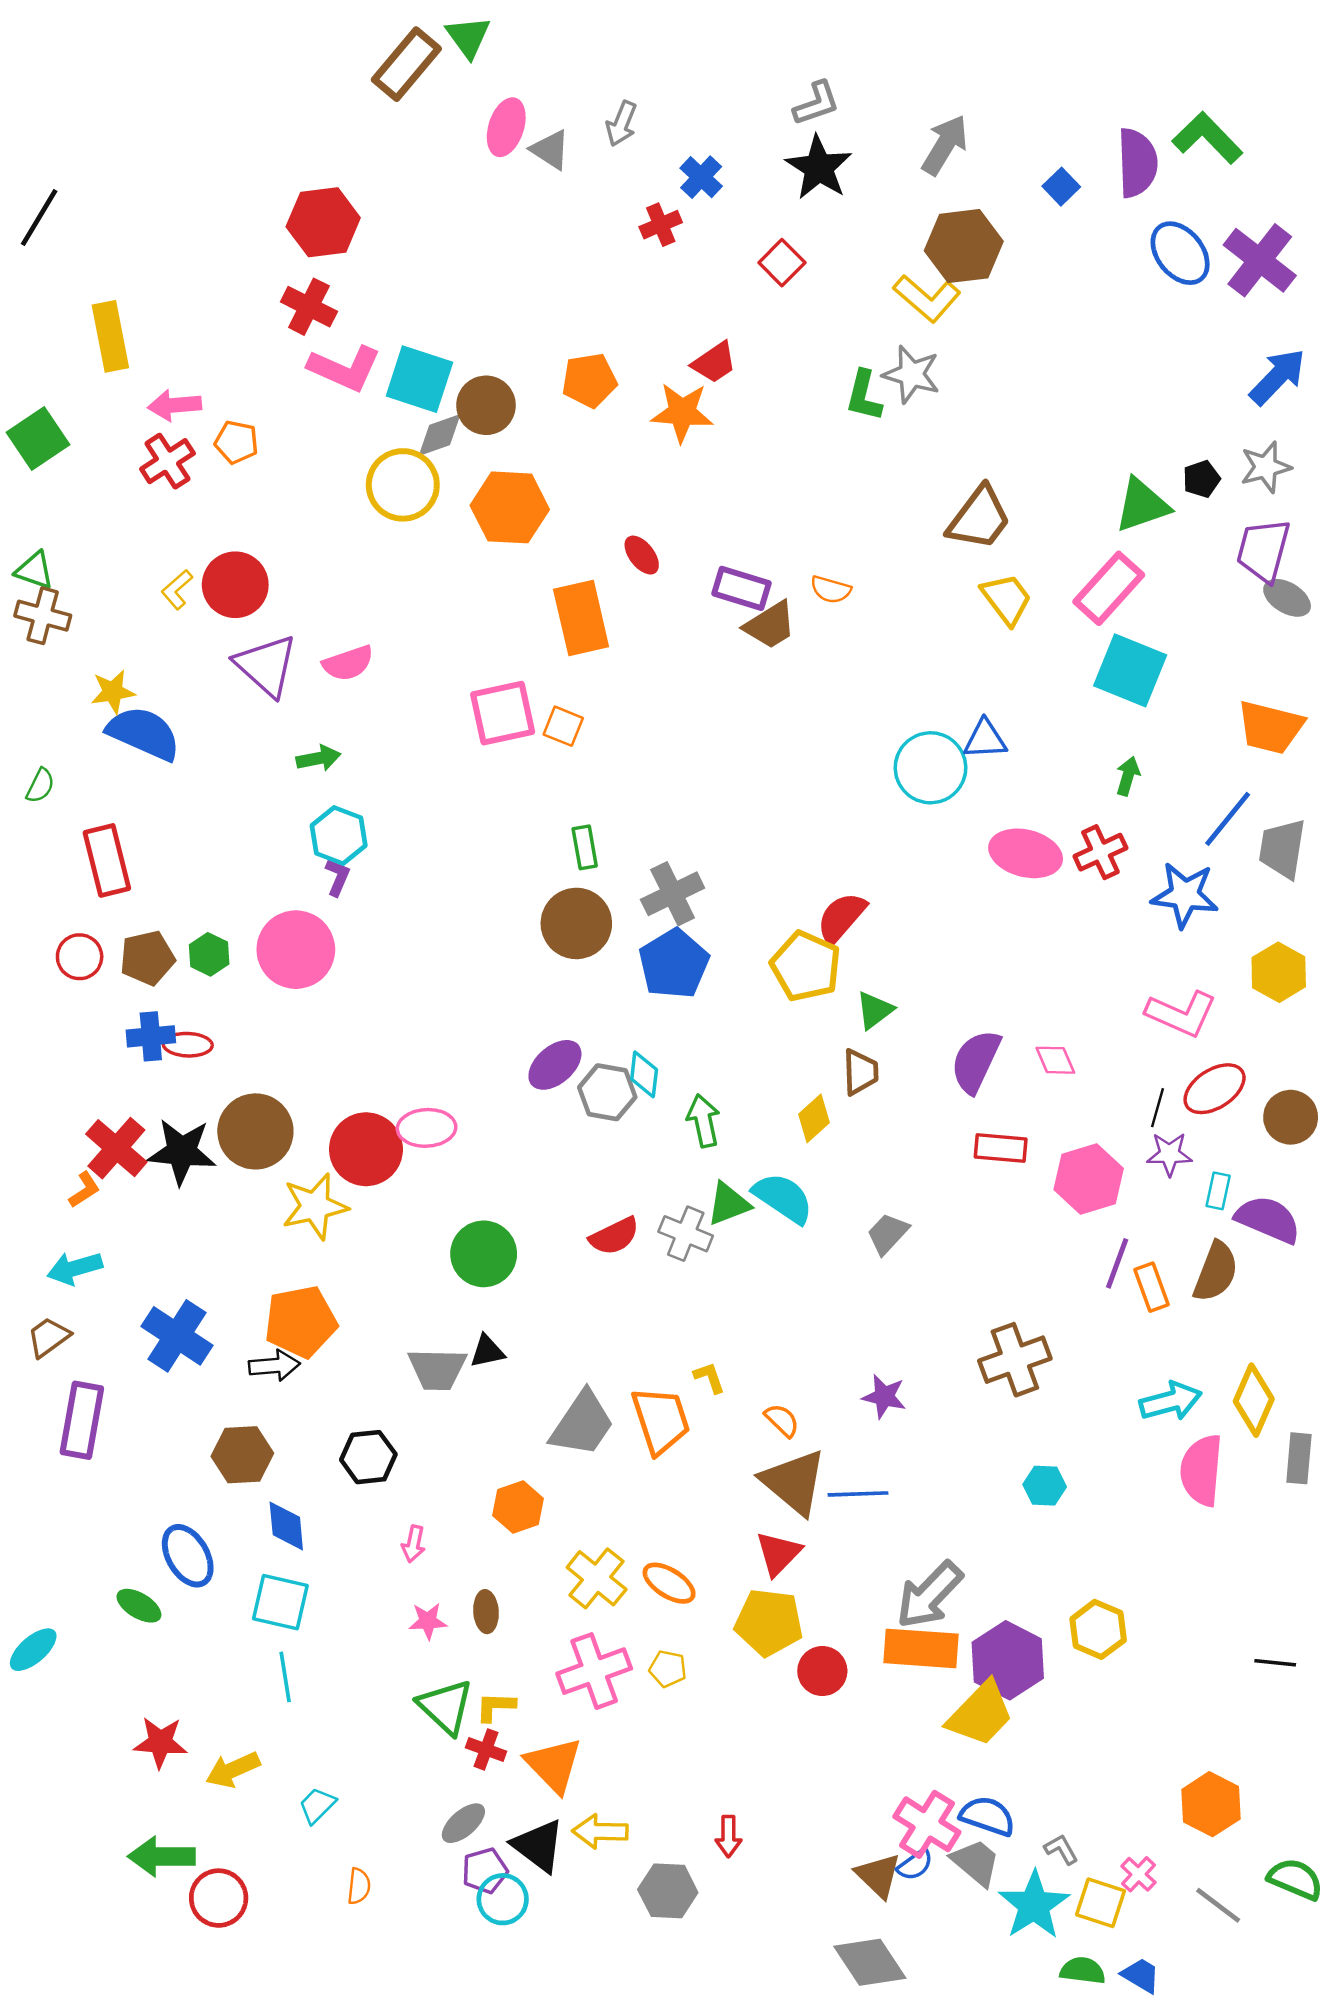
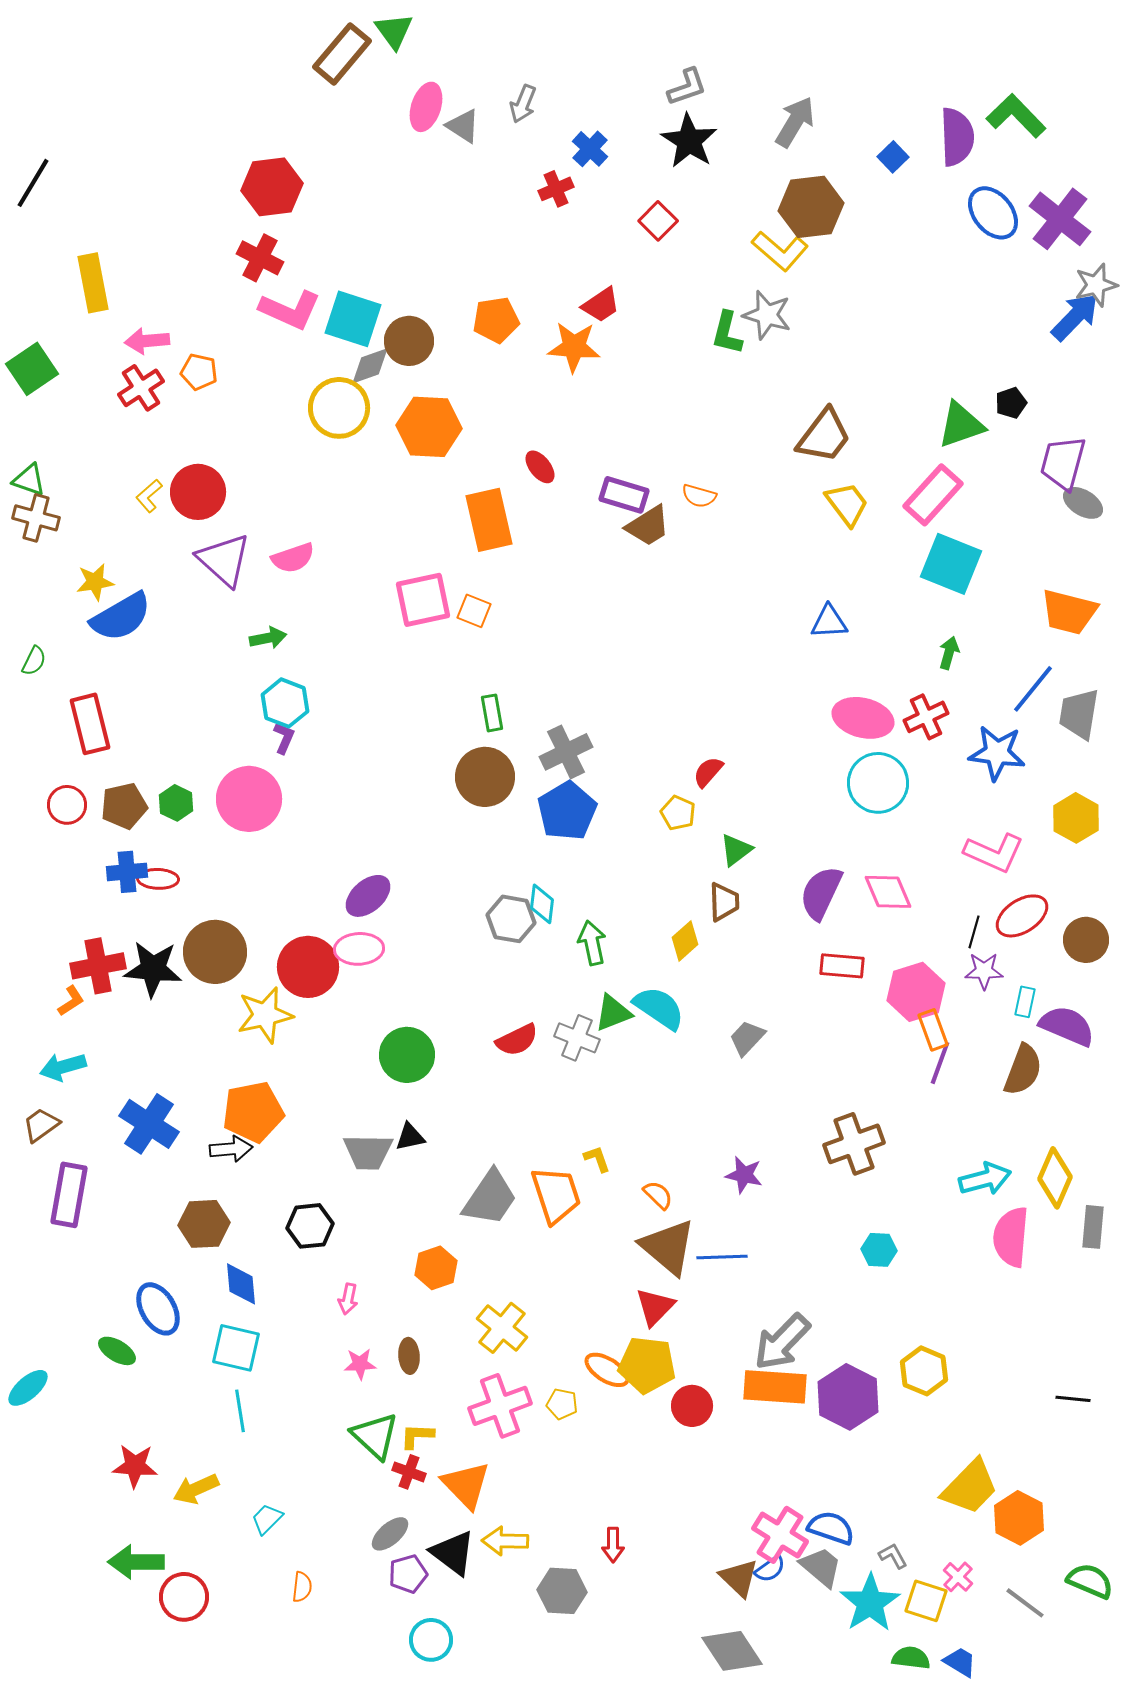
gray star: (1266, 467) -> (1096, 285), moved
blue semicircle: (144, 733) -> (121, 617), turned 126
cyan circle: (930, 768) -> (878, 783), moved
red semicircle: (841, 918) -> (708, 772), size x0.7
yellow pentagon: (806, 966) -> (678, 813), size x0.6
pink diamond: (1055, 1060) -> (888, 892), size x1.4
purple ellipse: (555, 1065) -> (368, 896), moved
red cross: (116, 1148) -> (98, 966), turned 38
orange rectangle: (1152, 1287) -> (933, 1030), moved
orange ellipse: (669, 1583) -> (607, 1370), moved
yellow trapezoid: (980, 1714) -> (970, 1487), moved
cyan circle: (503, 1899) -> (431, 1640), moved

